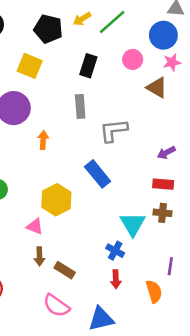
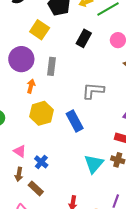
gray rectangle: (80, 106) -> (52, 66), moved
orange arrow: (43, 140) -> (31, 86), moved
yellow hexagon: (56, 200) -> (42, 113), moved
blue cross: (115, 251) -> (41, 162), moved

